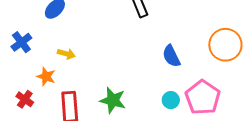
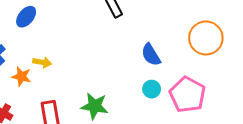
orange star: (46, 77) -> (21, 76), moved
cyan circle: (171, 100) -> (152, 89), moved

